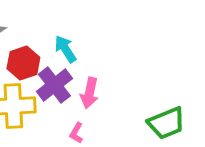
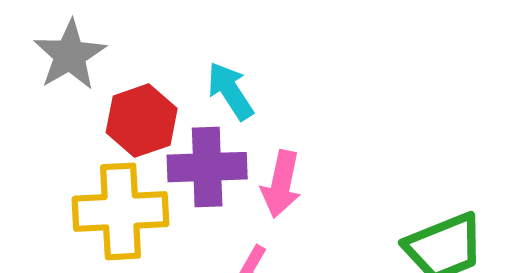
purple cross: (54, 85) -> (207, 167), turned 36

